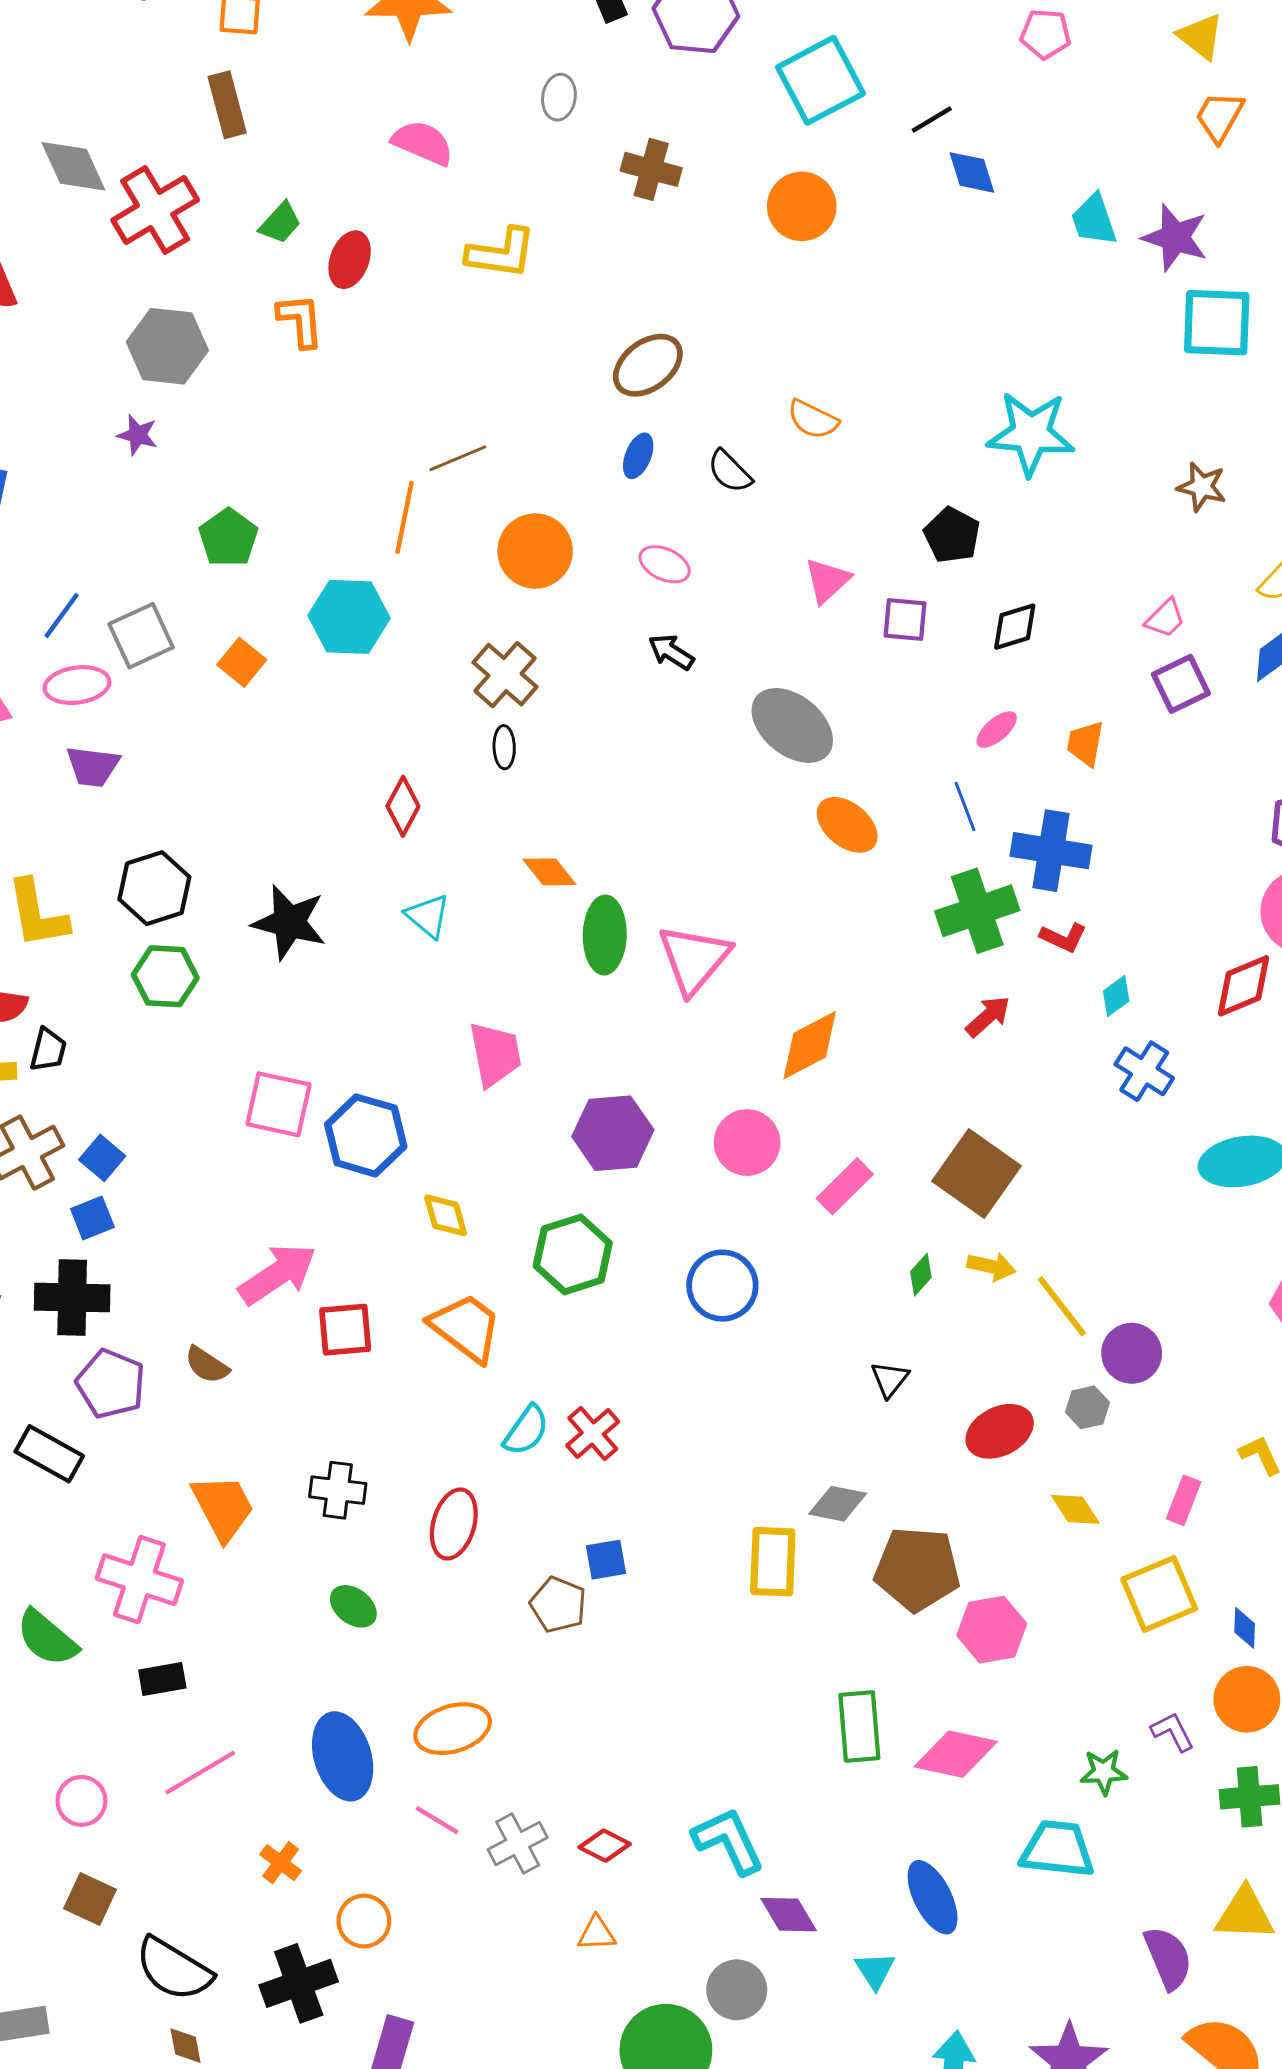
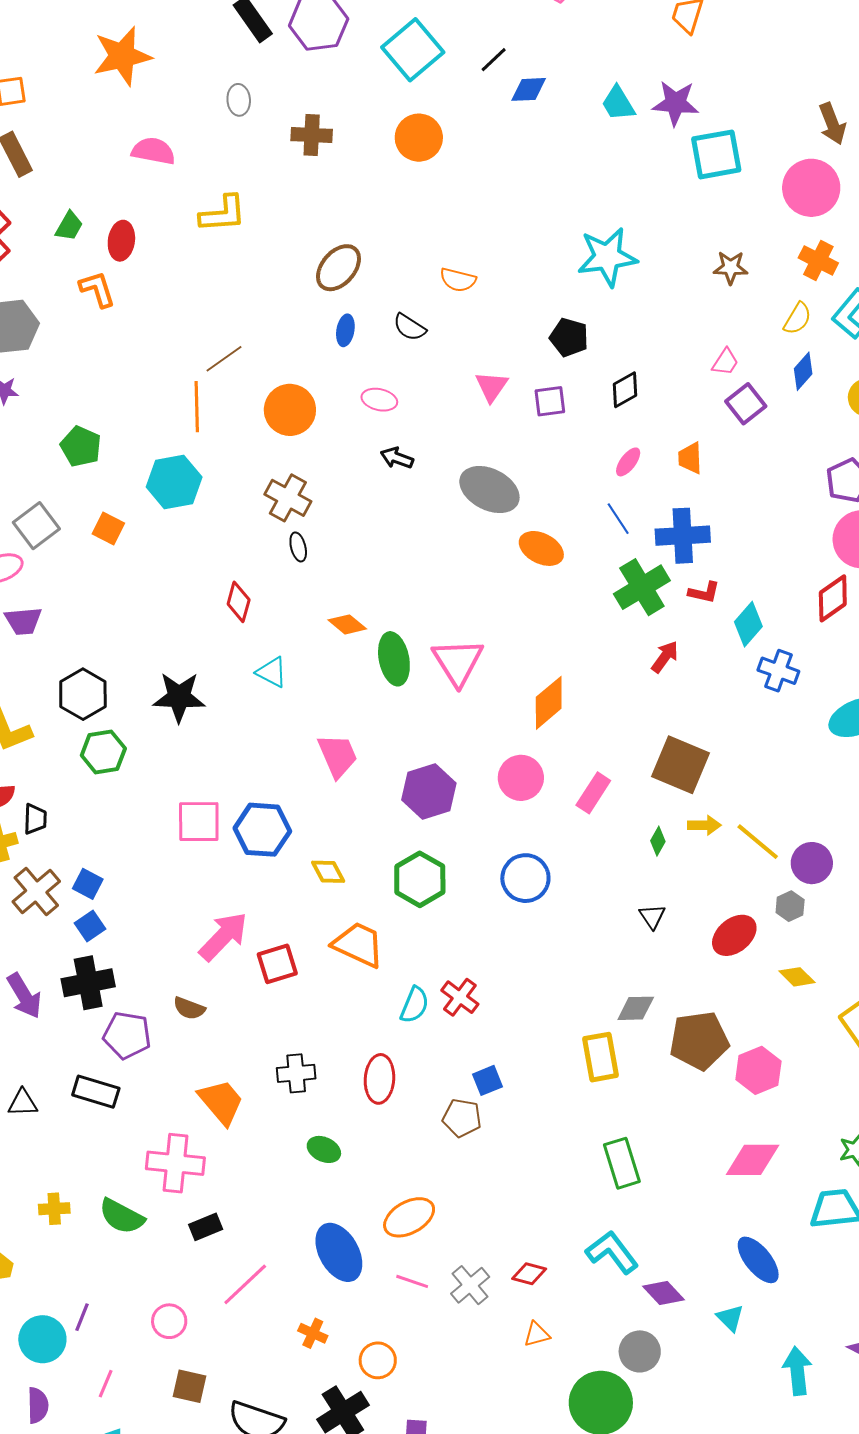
blue diamond: (972, 172) -> (529, 89), turned -63
cyan diamond: (1116, 996) -> (748, 624), size x1.5
green rectangle: (859, 1726) -> (622, 1163), moved

